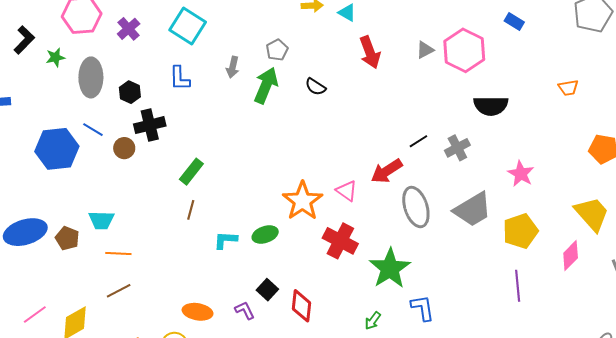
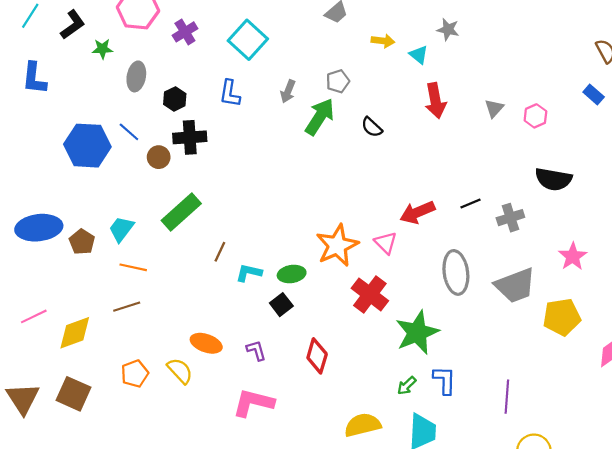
gray triangle: (425, 50) -> (494, 108), turned -30
pink hexagon: (464, 50) -> (535, 116), size x0.5
gray ellipse: (91, 77) -> (136, 76), size x0.7
red arrow: (387, 171) -> (417, 212), moved
green rectangle: (191, 172) -> (181, 212), moved, size x1.4
brown line: (191, 210) -> (220, 252), moved
cyan trapezoid: (101, 220) -> (121, 229), turned 116
purple line: (518, 286) -> (507, 397), moved
black square: (267, 290) -> (281, 305), moved
green arrow: (373, 321) -> (407, 386), moved

